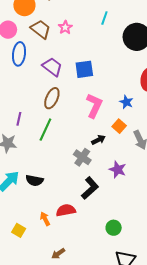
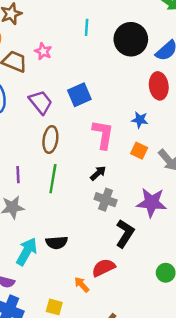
purple trapezoid: (52, 67) -> (41, 102), turned 30
black arrow: (98, 140) -> (98, 173), moved
purple star: (118, 170) -> (151, 203), size x1.4

